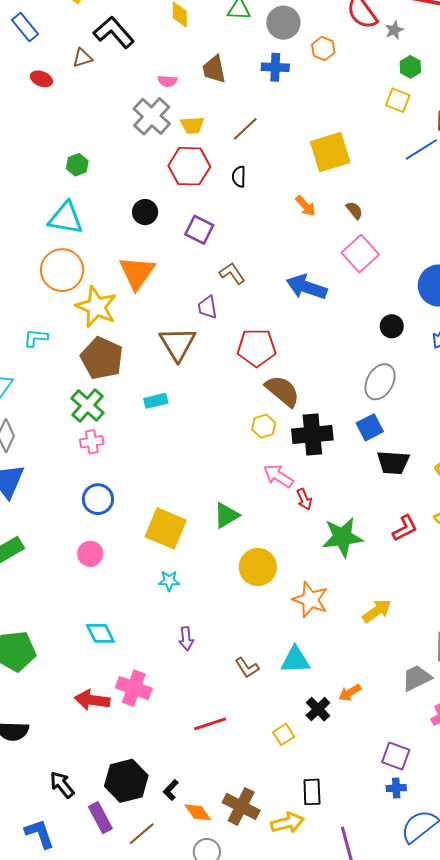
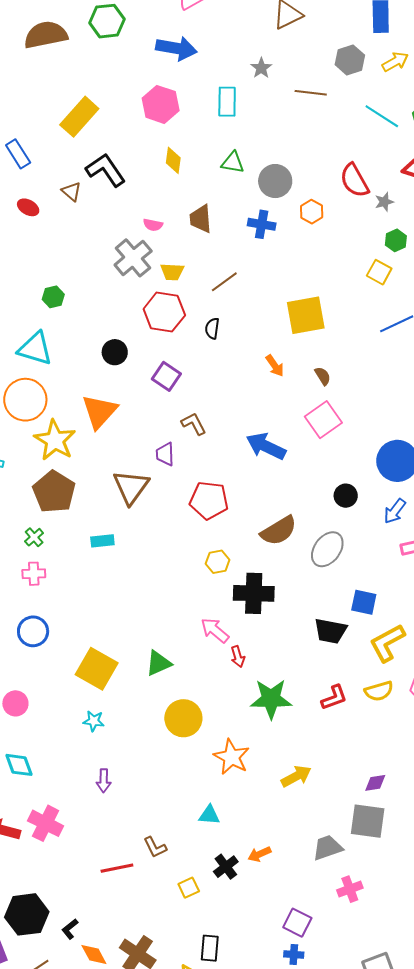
brown triangle: (82, 58) -> (71, 191), turned 50
brown semicircle: (282, 391) -> (279, 531), moved, turned 102
green cross: (88, 405) -> (34, 537), size x0.6
yellow hexagon: (264, 426) -> (218, 562), moved
blue square: (370, 427) -> (364, 602), moved, turned 32
pink circle: (90, 554) -> (15, 703), moved
cyan triangle: (295, 660) -> (209, 815), size x0.7
brown L-shape: (247, 668) -> (155, 847), moved

